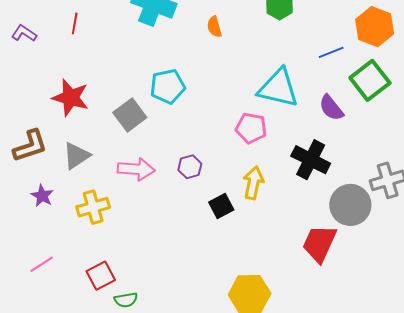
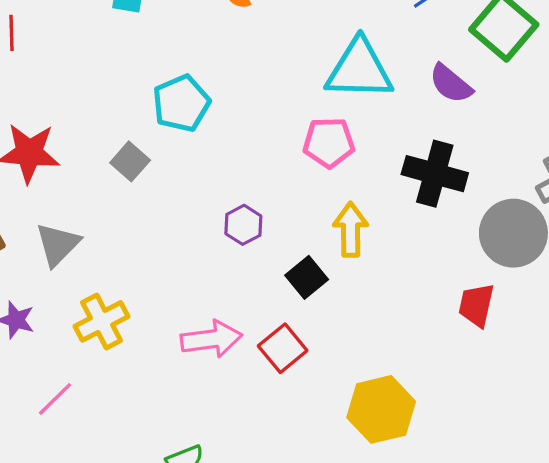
gray square: (130, 115) -> (130, 161), size x0.7
pink arrow: (136, 169) -> (211, 339), moved
red trapezoid: (319, 243) -> (476, 305), size x0.7
pink line: (42, 264) -> (55, 399), moved
red square: (101, 276) -> (283, 348), moved

